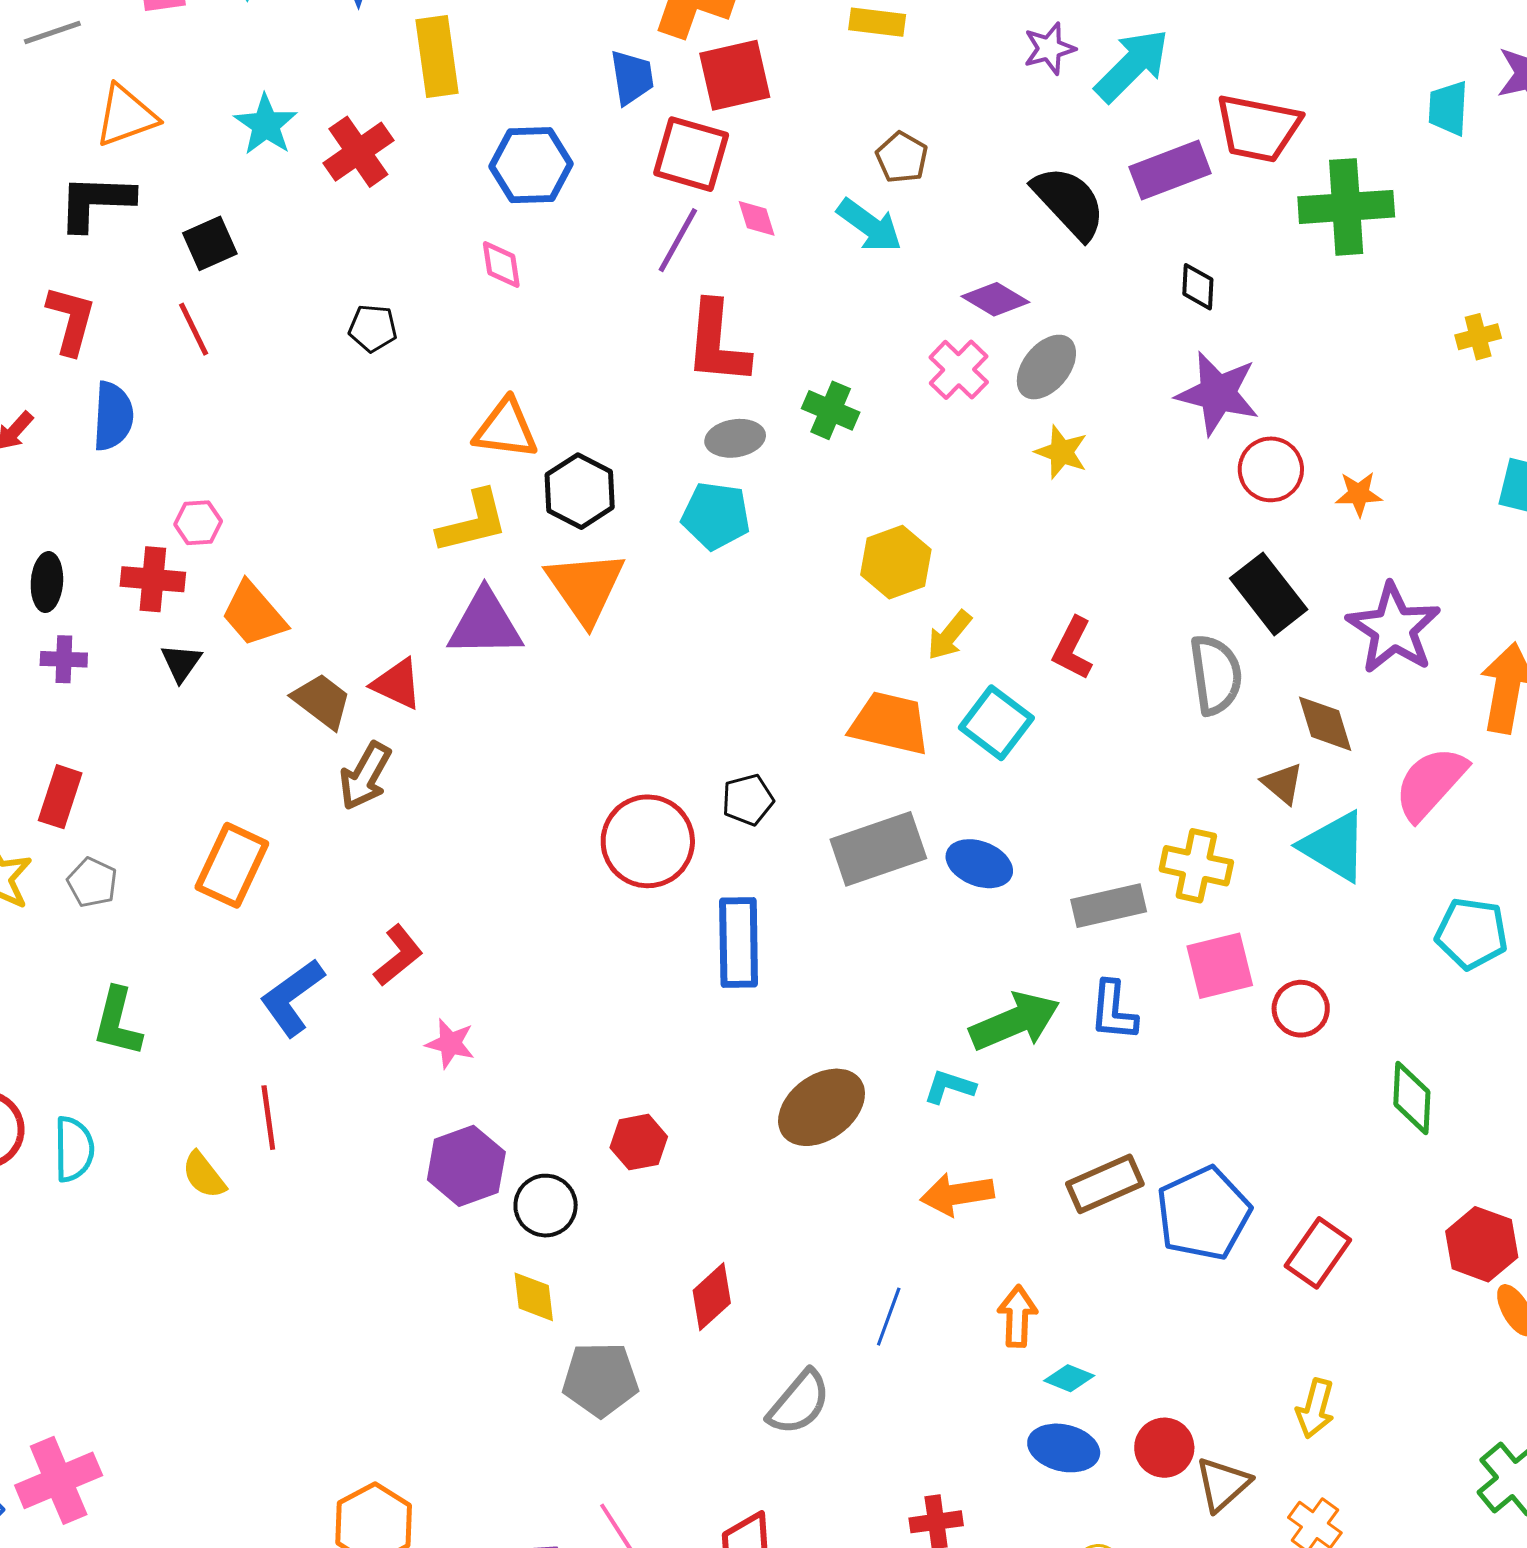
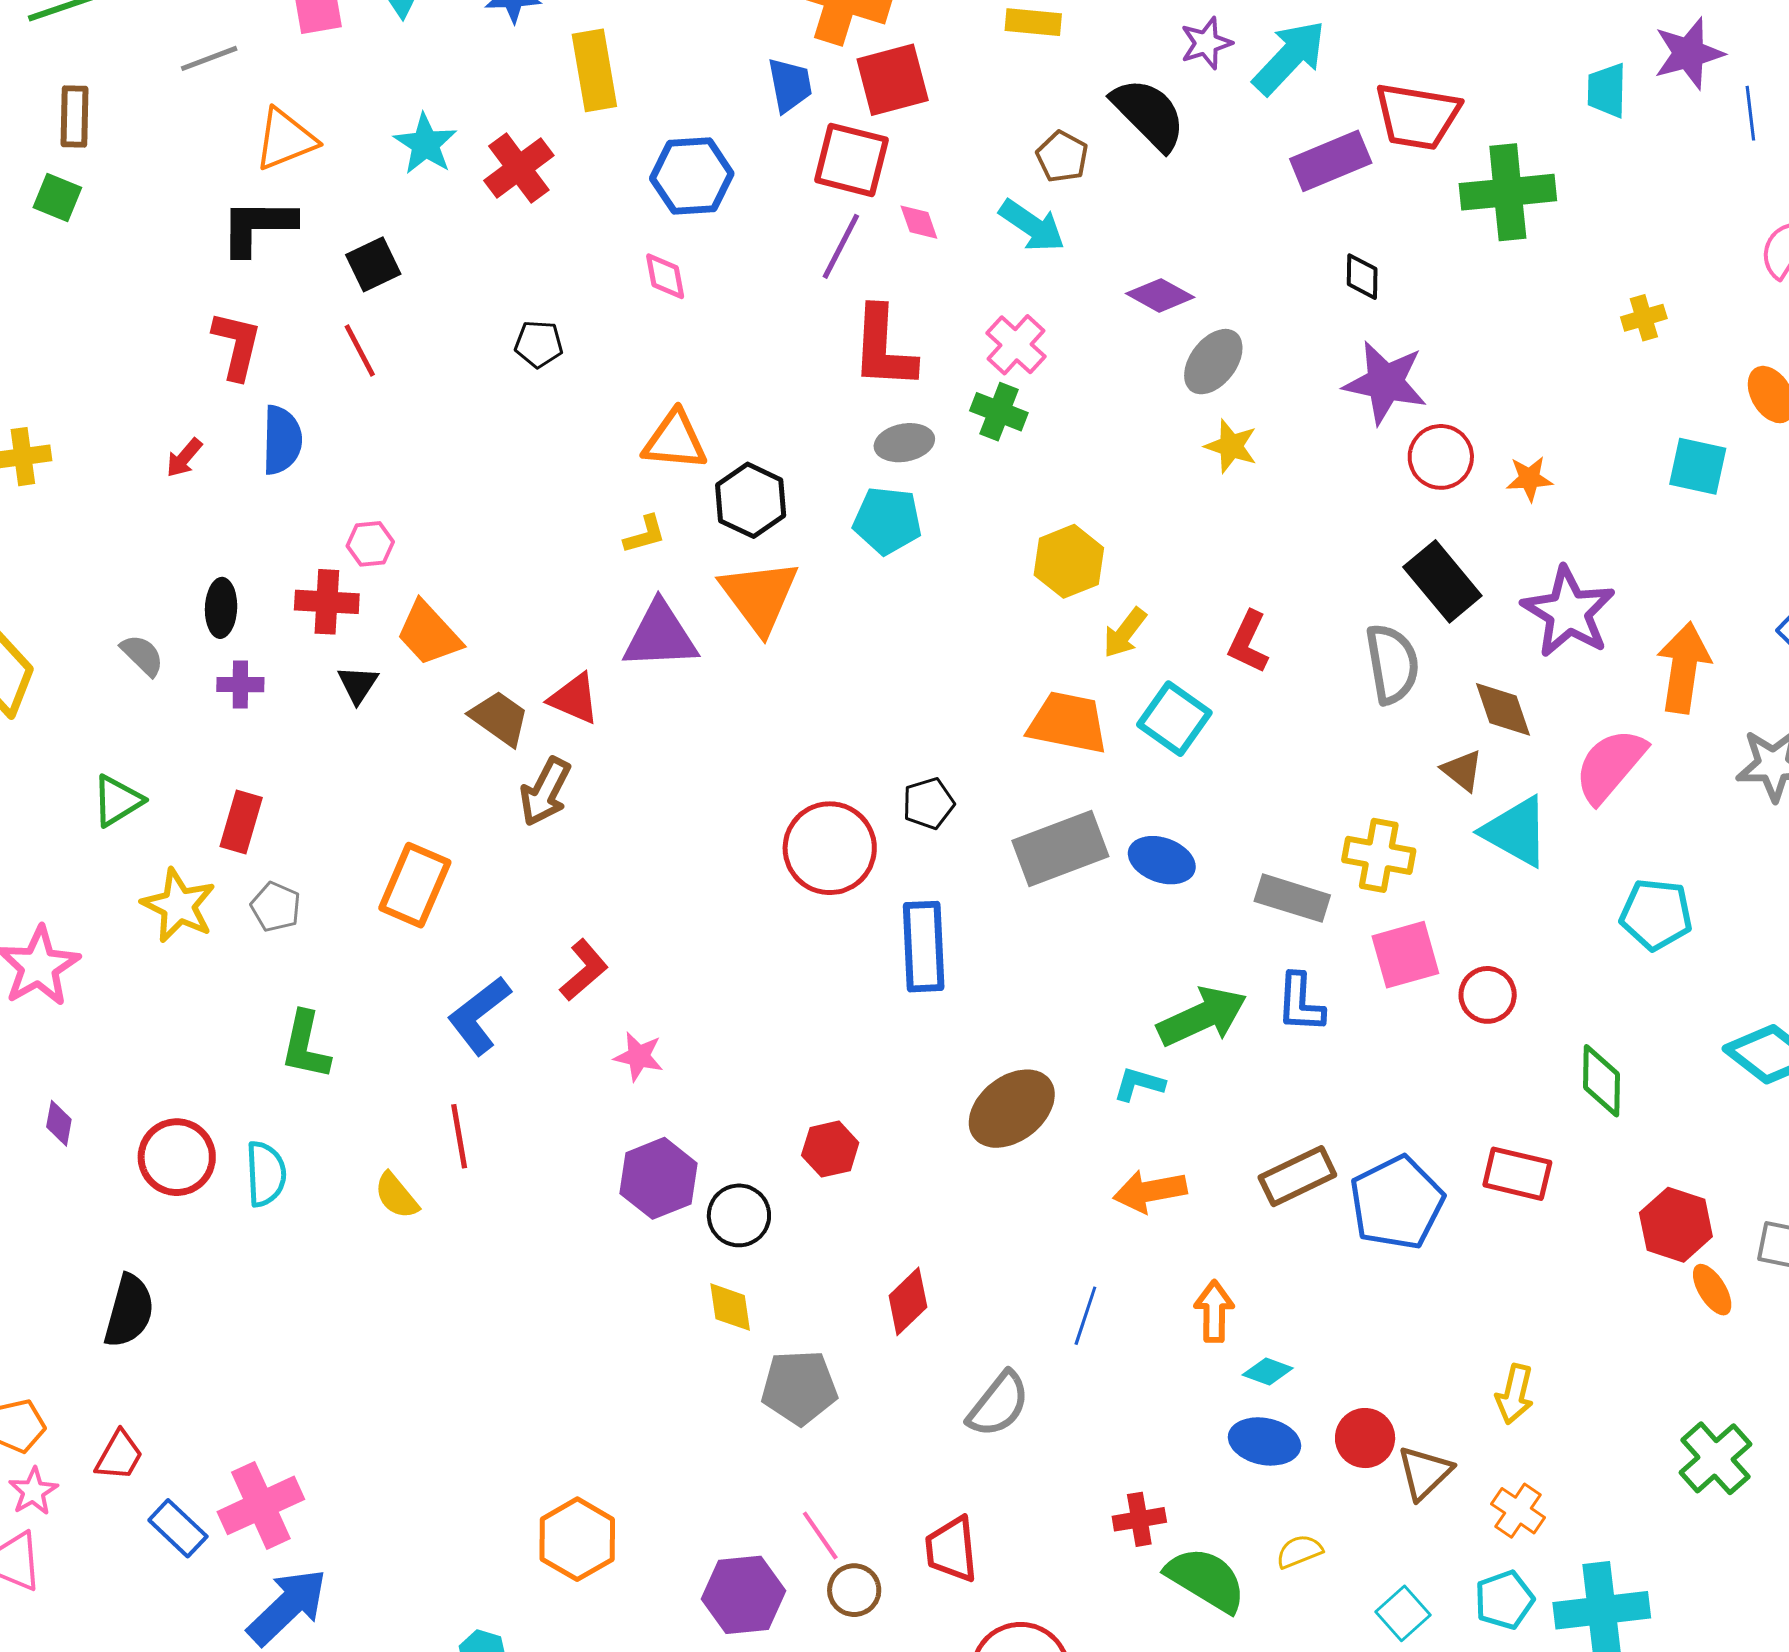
black semicircle: (1069, 202) -> (1149, 114), moved
pink cross: (959, 370) -> (1016, 345), moved
yellow L-shape: (473, 522) -> (645, 534), size x0.6
gray rectangle: (1109, 906) -> (1292, 898), turned 32
red rectangle: (1318, 1253) -> (1517, 1174), moved, turned 70

